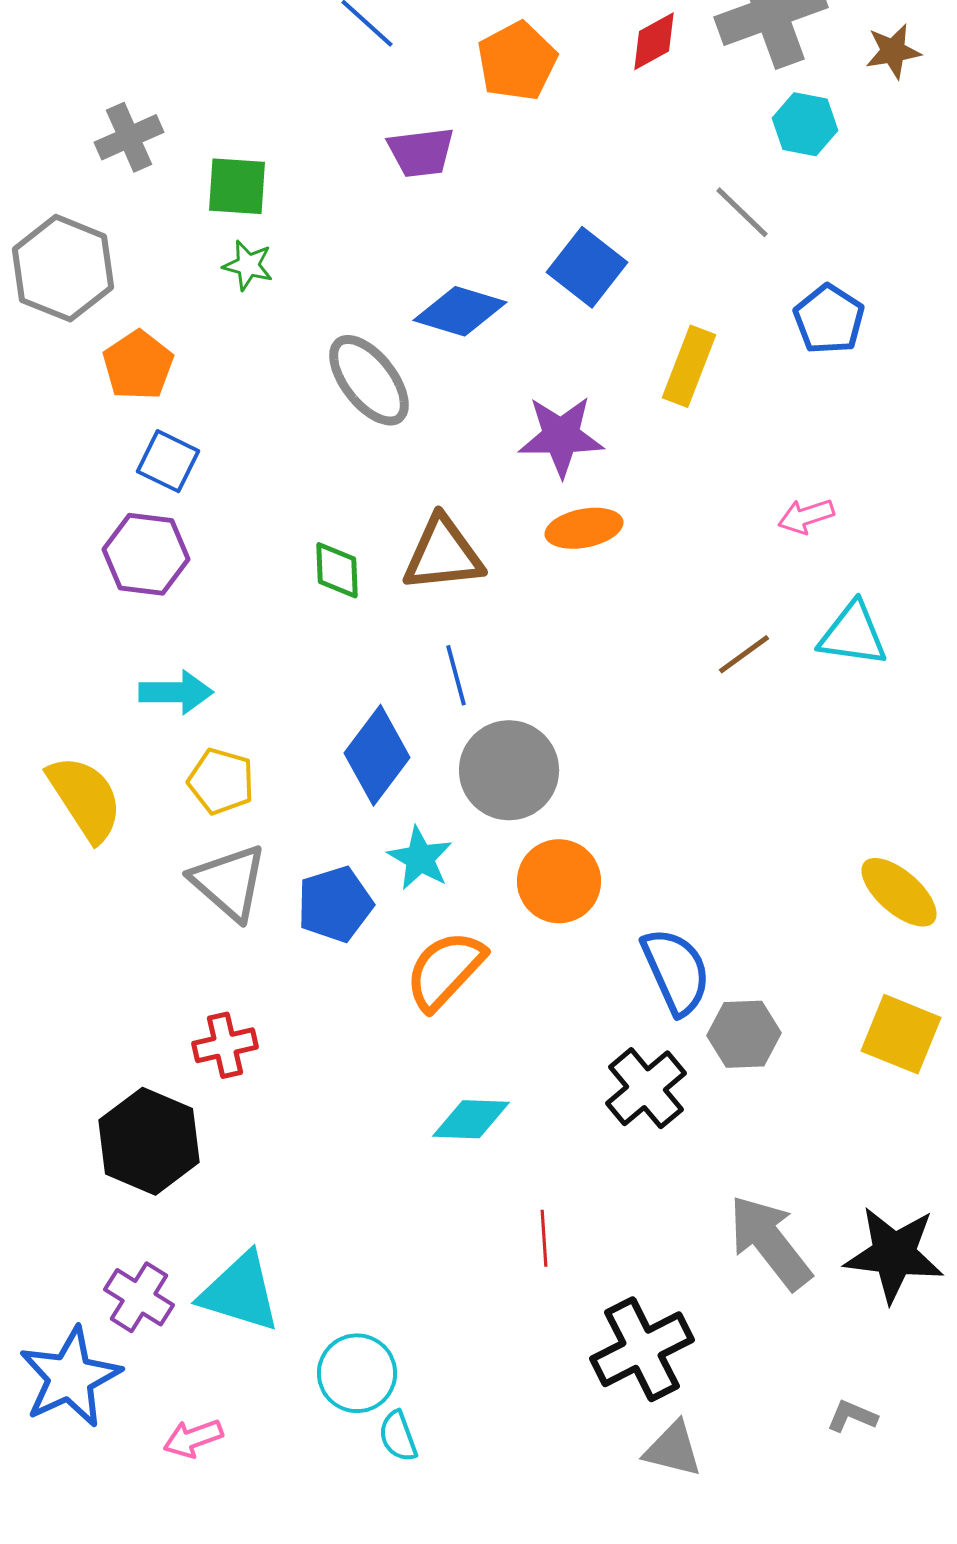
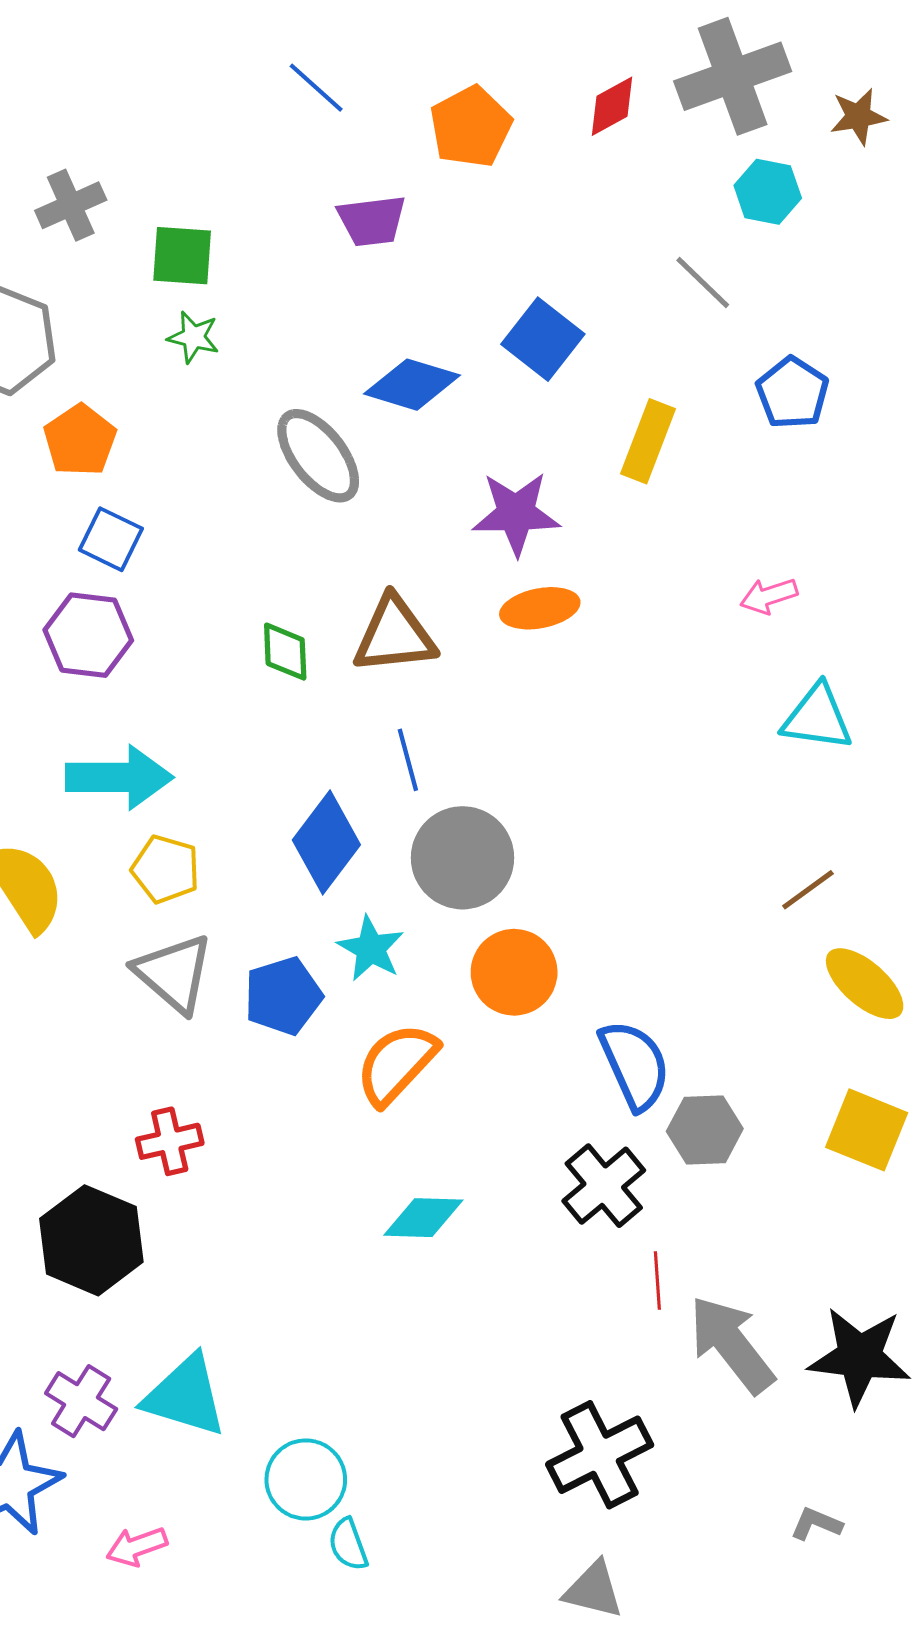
brown line: (744, 654) -> (808, 890), moved
cyan arrow: (176, 692) -> (119, 777), size x1.4
red line: (544, 1238) -> (657, 1281), moved
gray triangle: (673, 1449) -> (593, 1590), moved

